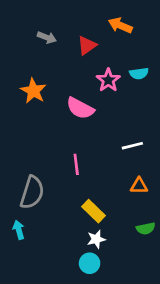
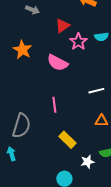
red triangle: (87, 45) -> (62, 26), moved
white star: (96, 239) -> (87, 162), moved

